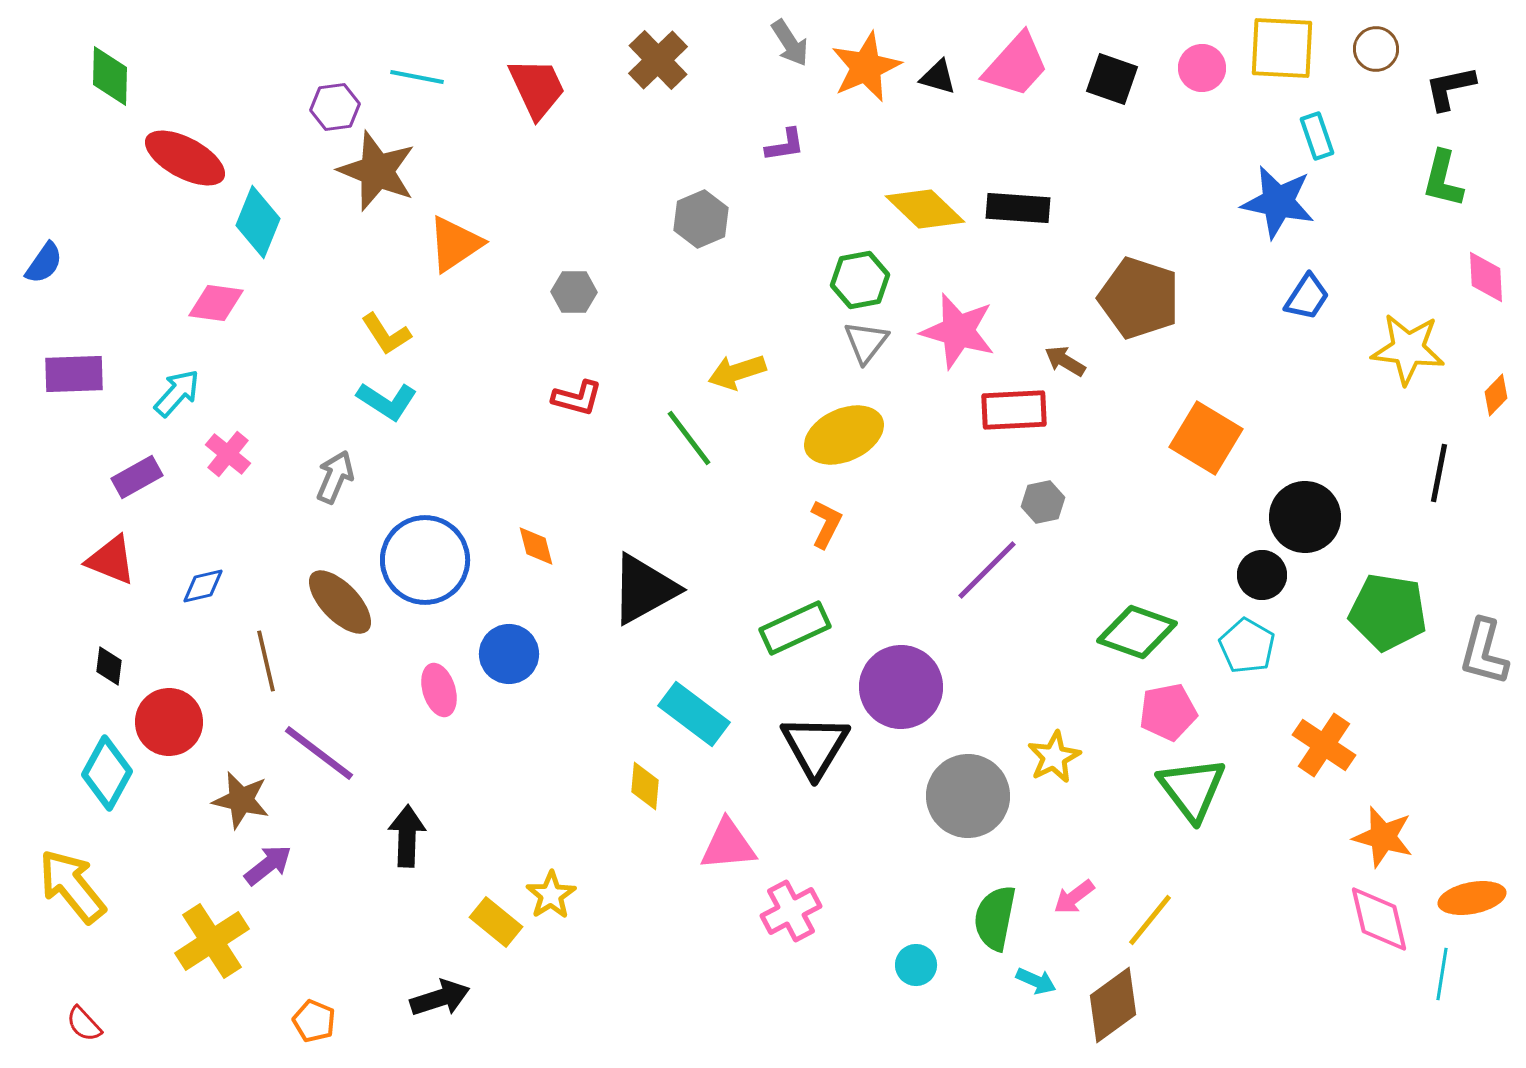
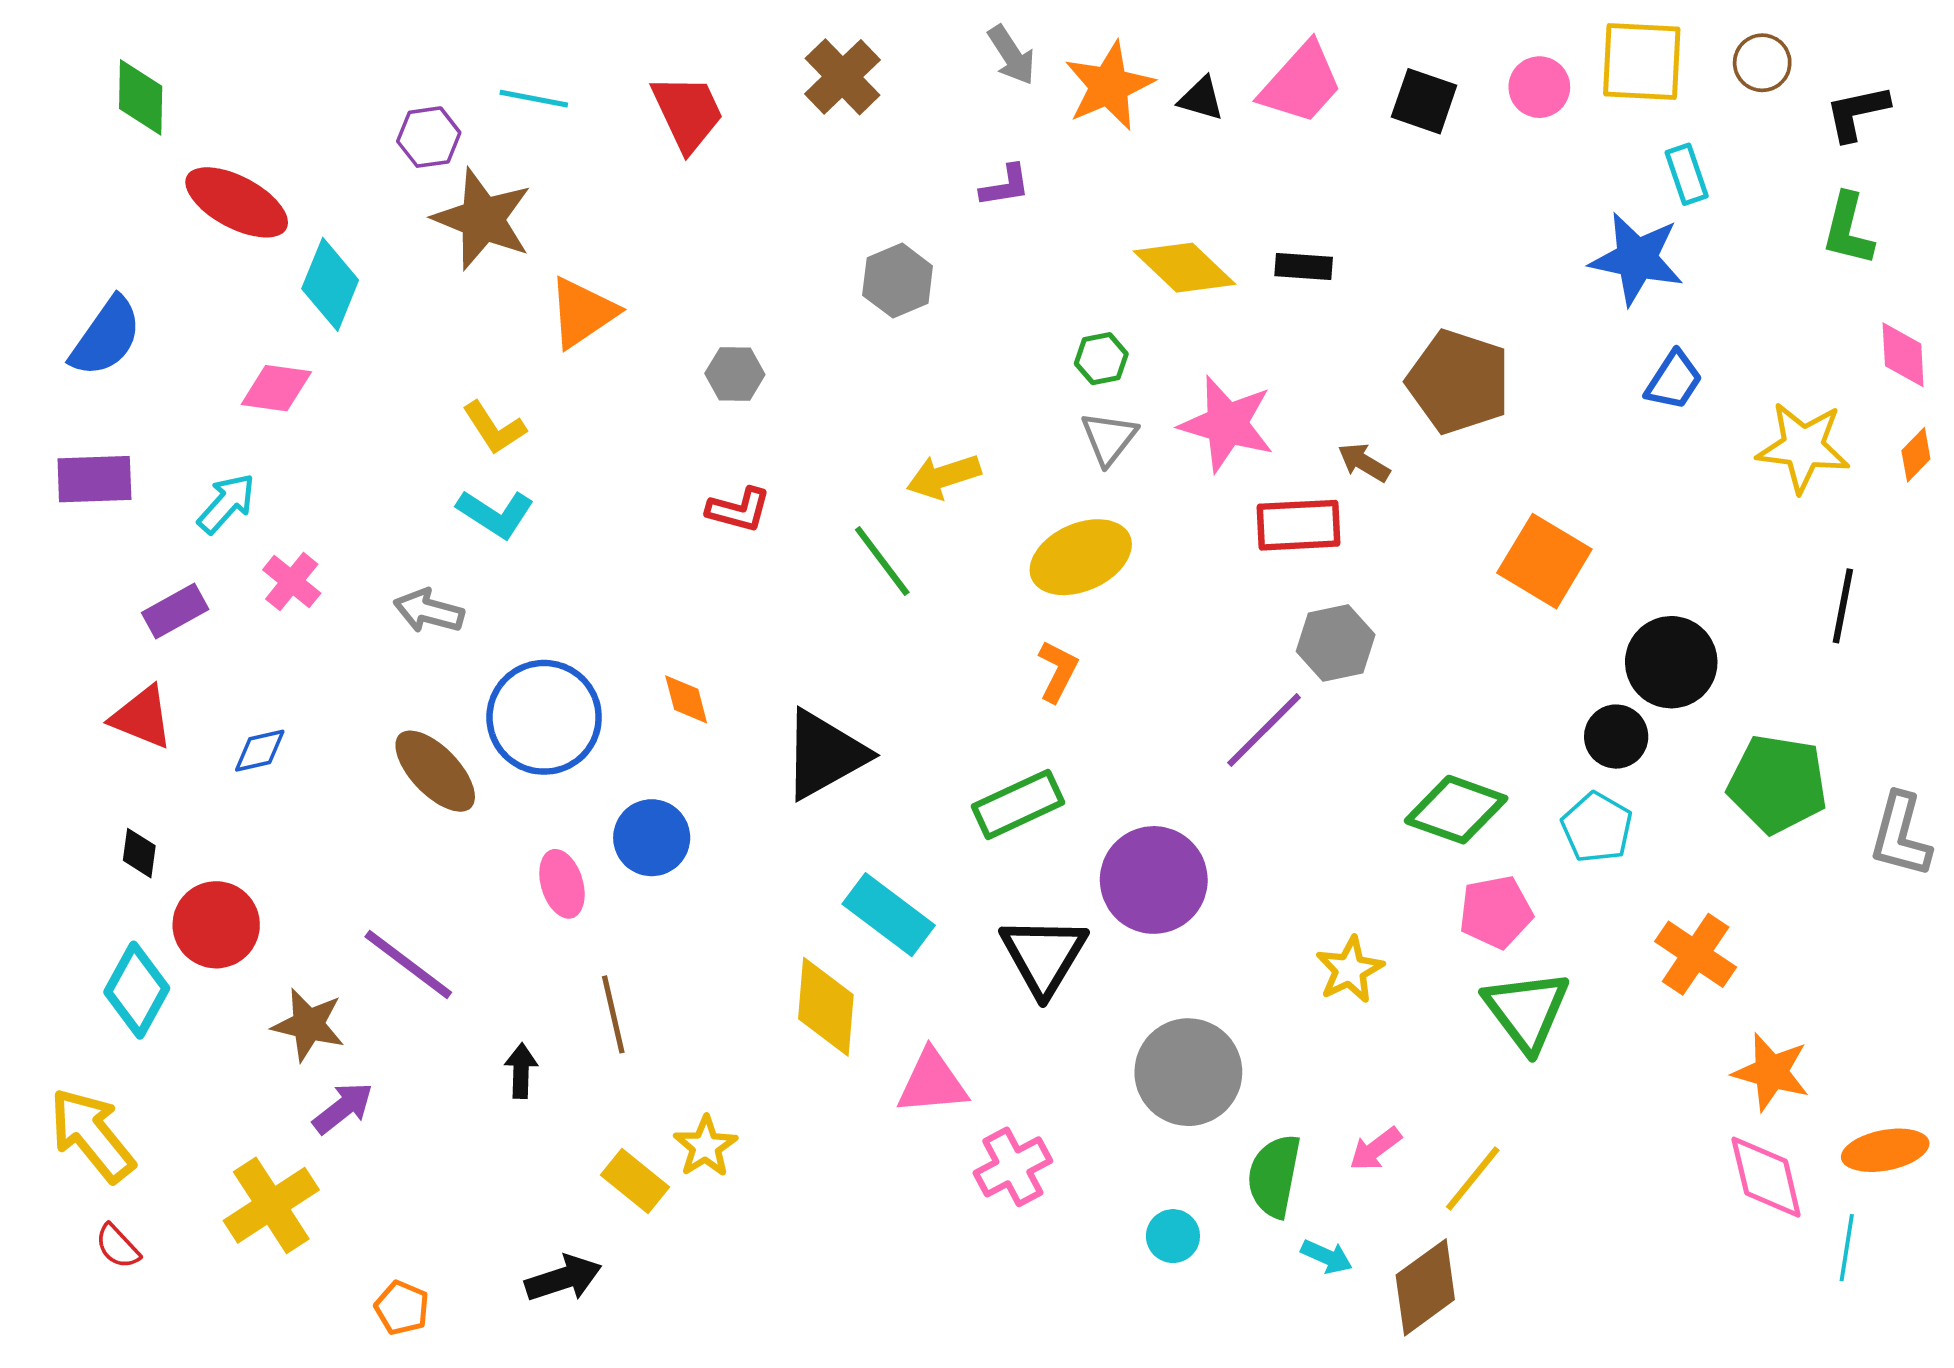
black rectangle: (1018, 208) -> (1304, 266), size x0.7
blue semicircle: (44, 263) -> (106, 337), moved, size x1.5
green hexagon: (860, 280) -> (1101, 359), size x0.7
orange diamond: (1496, 395) -> (1916, 455), moved
gray arrow: (335, 477) -> (429, 611), turned -98
gray hexagon: (1043, 502) -> (1336, 643), size x1.4
brown line: (266, 661) -> (613, 1014), moved
yellow diamond: (645, 786) -> (826, 1007), size x1.6
gray circle: (968, 796) -> (1188, 1072), moved
black arrow: (407, 836) -> (521, 1071), size x0.7
red semicircle: (84, 1024) -> (118, 1246), moved

